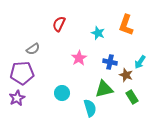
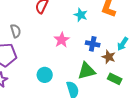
gray semicircle: (33, 49) -> (16, 31), turned -72
green rectangle: (132, 97) -> (115, 79), turned -32

